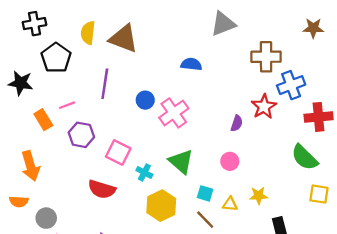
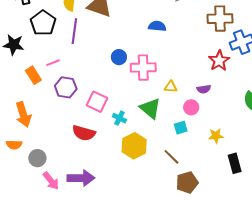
purple line: (105, 84) -> (74, 31), moved
pink cross: (174, 113) -> (143, 68), turned 35
purple semicircle: (237, 123) -> (204, 89), moved, turned 64
cyan square: (205, 193) -> (181, 128), moved, turned -32
yellow triangle: (230, 204) -> (171, 87), moved

